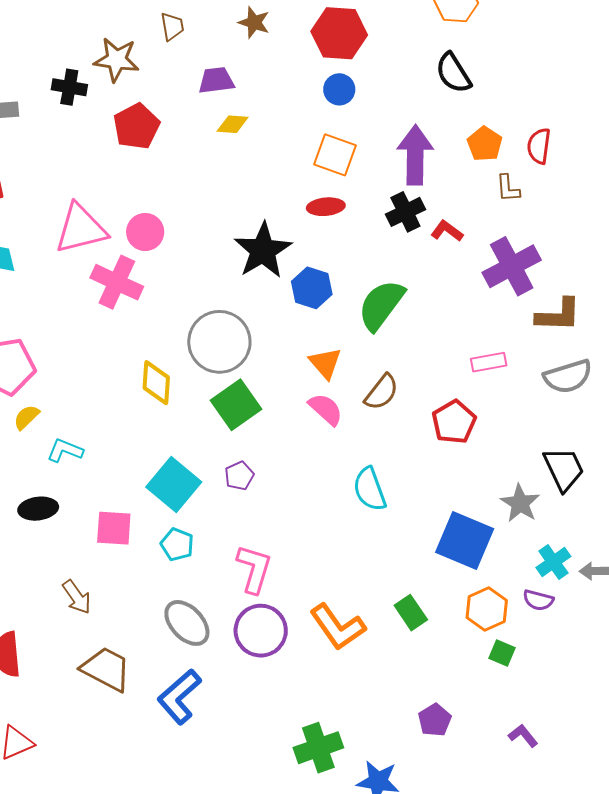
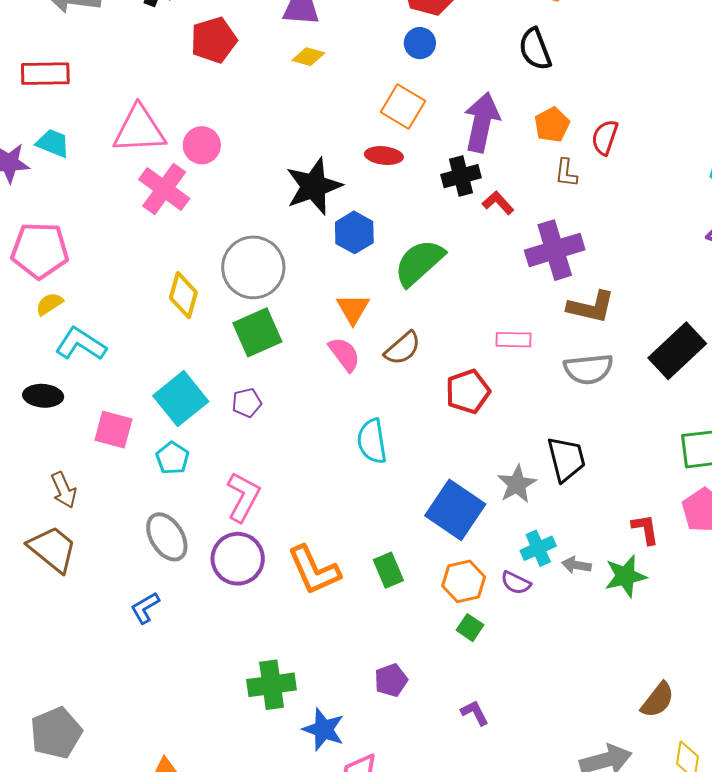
cyan L-shape: (65, 450) -> (81, 344), size x1.4
brown trapezoid: (106, 669) -> (52, 549), moved
blue L-shape: (179, 697) -> (145, 608), size x0.6

